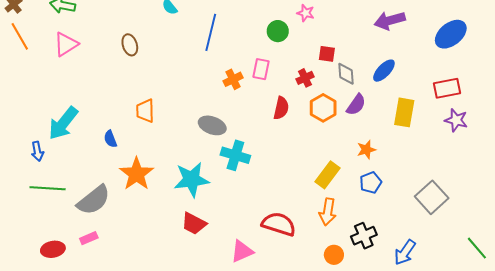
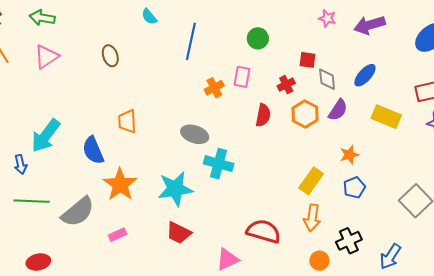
pink star: (306, 13) -> (327, 18), moved
yellow rectangle: (404, 112) -> (386, 117), turned -76
blue semicircle: (110, 139) -> (93, 150), size x1.6
pink rectangle: (89, 238) -> (118, 235), moved

